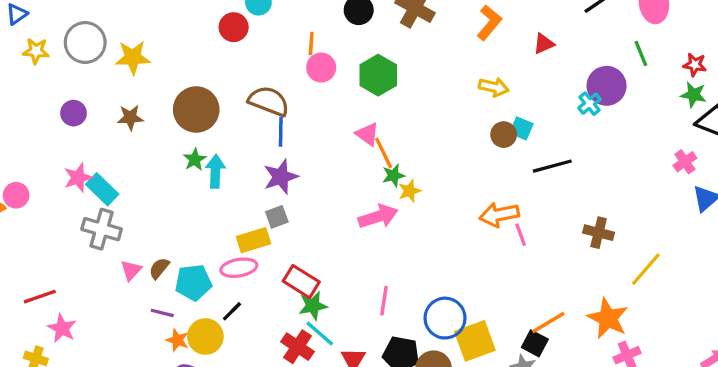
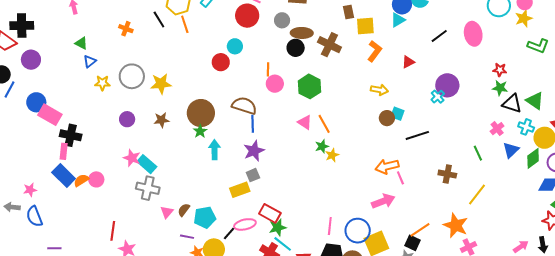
green line: (641, 54) -> (478, 153), moved
orange line: (384, 153) -> (324, 124), moved
green star: (195, 159) -> (200, 131), moved
pink star: (78, 178) -> (132, 158), turned -30
pink circle: (16, 195) -> (96, 179), moved
pink arrow: (378, 216) -> (383, 201), moved
pink ellipse: (239, 268) -> (245, 224), moved
red line: (40, 297) -> (113, 231), turned -60
pink line: (384, 301) -> (330, 226), moved

